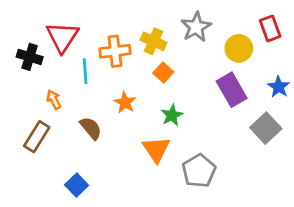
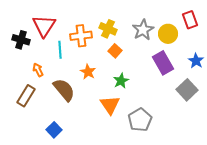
gray star: (196, 27) -> (143, 30), moved
brown semicircle: (91, 128) -> (64, 90), size x1.4

